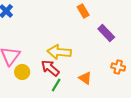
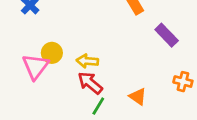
yellow arrow: (59, 52) -> (87, 61), moved, size x0.7
yellow circle: (22, 72) -> (52, 53), moved

